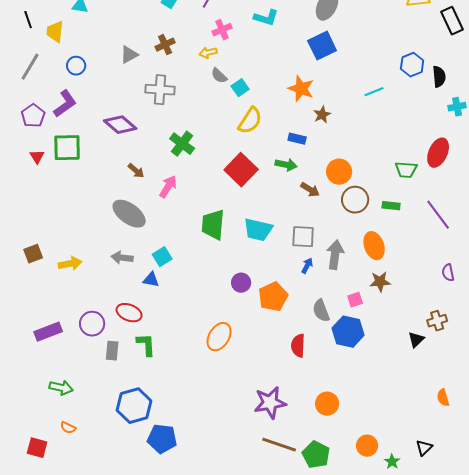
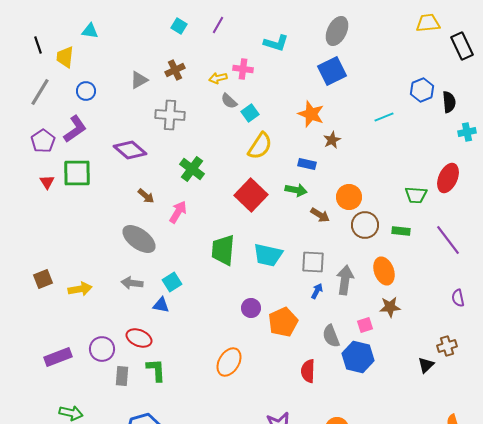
pink cross: (222, 30) -> (243, 69), moved, turned 30

